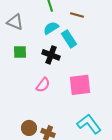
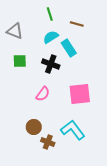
cyan L-shape: (89, 124) -> (73, 130), moved
brown circle: (29, 128) -> (34, 127), moved

